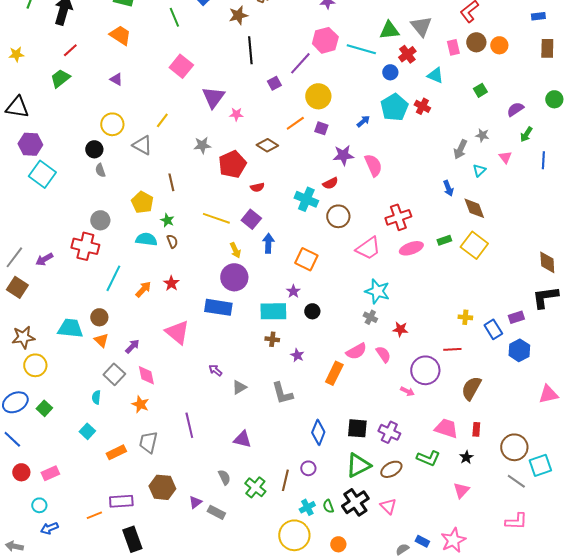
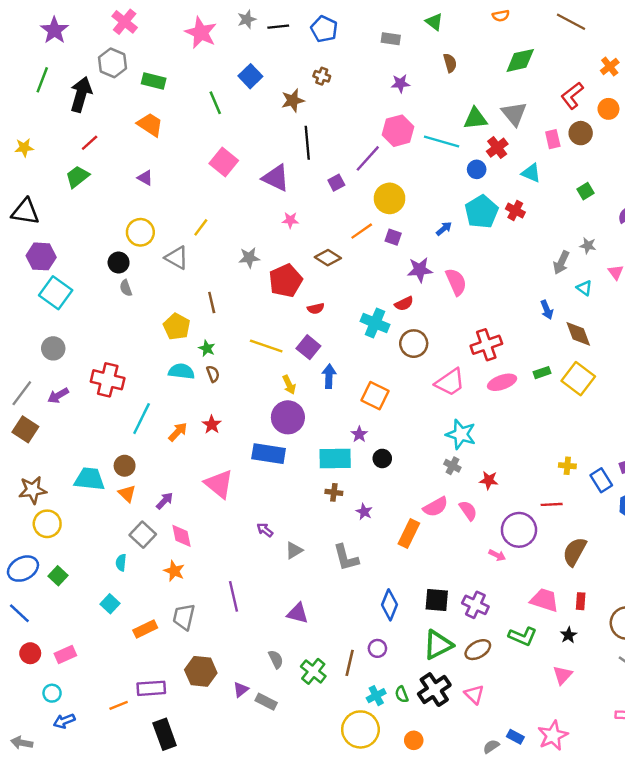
orange circle: (499, 45) -> (608, 109), moved
purple triangle: (213, 97) -> (276, 178), moved, turned -40
cyan triangle: (479, 170) -> (584, 288), turned -40
gray circle: (100, 220) -> (53, 348), moved

